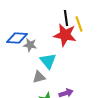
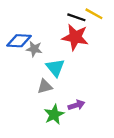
black line: (66, 18) -> (76, 17), turned -63
yellow line: (79, 24) -> (94, 14), moved, turned -42

